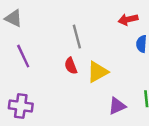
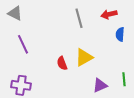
gray line: (77, 37) -> (79, 18), moved
red semicircle: (71, 66) -> (62, 63), moved

